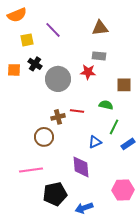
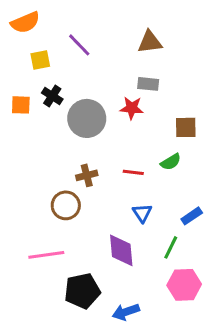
green semicircle: (106, 105) -> (171, 162), moved, turned 136
red line: (77, 111) -> (133, 172), moved
green line: (114, 127) -> (171, 247), moved
blue triangle: (95, 142) -> (142, 213), turned -40

